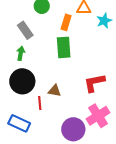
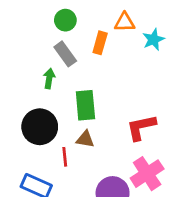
gray rectangle: (25, 30) -> (65, 54), moved
green rectangle: (64, 47) -> (85, 105), moved
green arrow: (21, 53) -> (49, 79), moved

